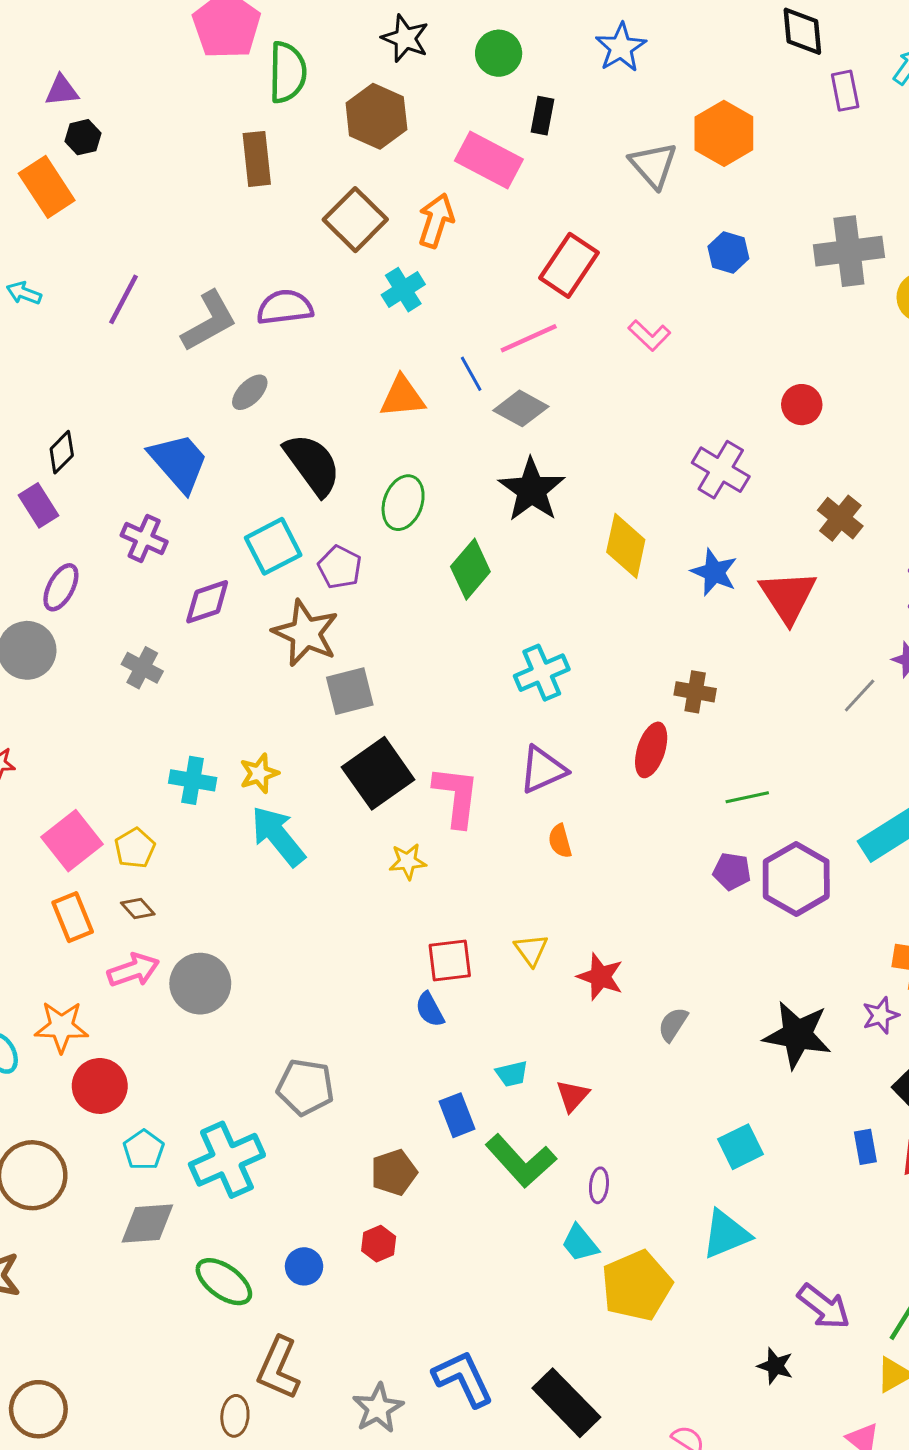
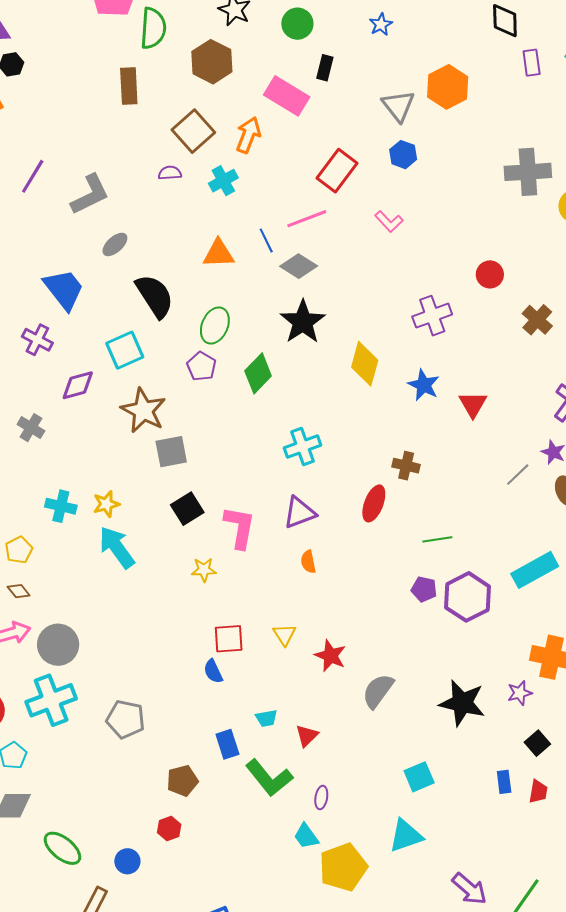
blue star: (621, 47) -> (381, 24), size x0.7
blue hexagon: (728, 253) -> (403, 155), moved
purple semicircle: (285, 307) -> (170, 173), moved, size x0.6
purple cross: (721, 470) -> (432, 316), turned 36
brown cross: (840, 518) -> (537, 320), moved
purple pentagon: (340, 567) -> (201, 366), moved
red triangle: (788, 596) -> (473, 404), size x0.7
black square: (378, 773) -> (187, 509), size x0.7
gray semicircle: (673, 1024) -> (378, 691), size x1.5
cyan cross: (227, 1160) -> (51, 700), moved
blue circle: (304, 1266) -> (127, 861), moved

